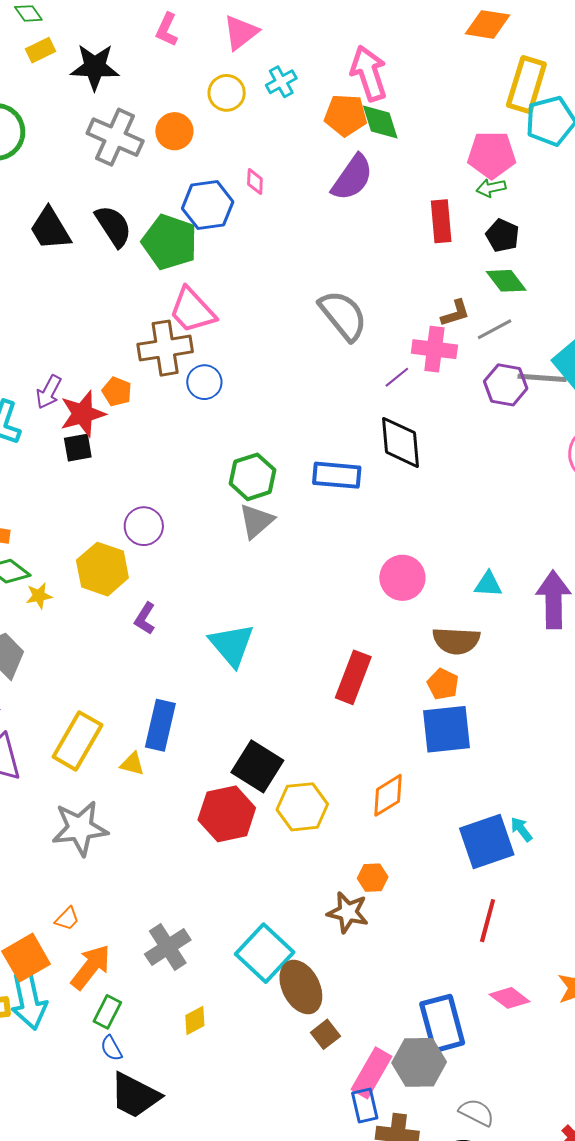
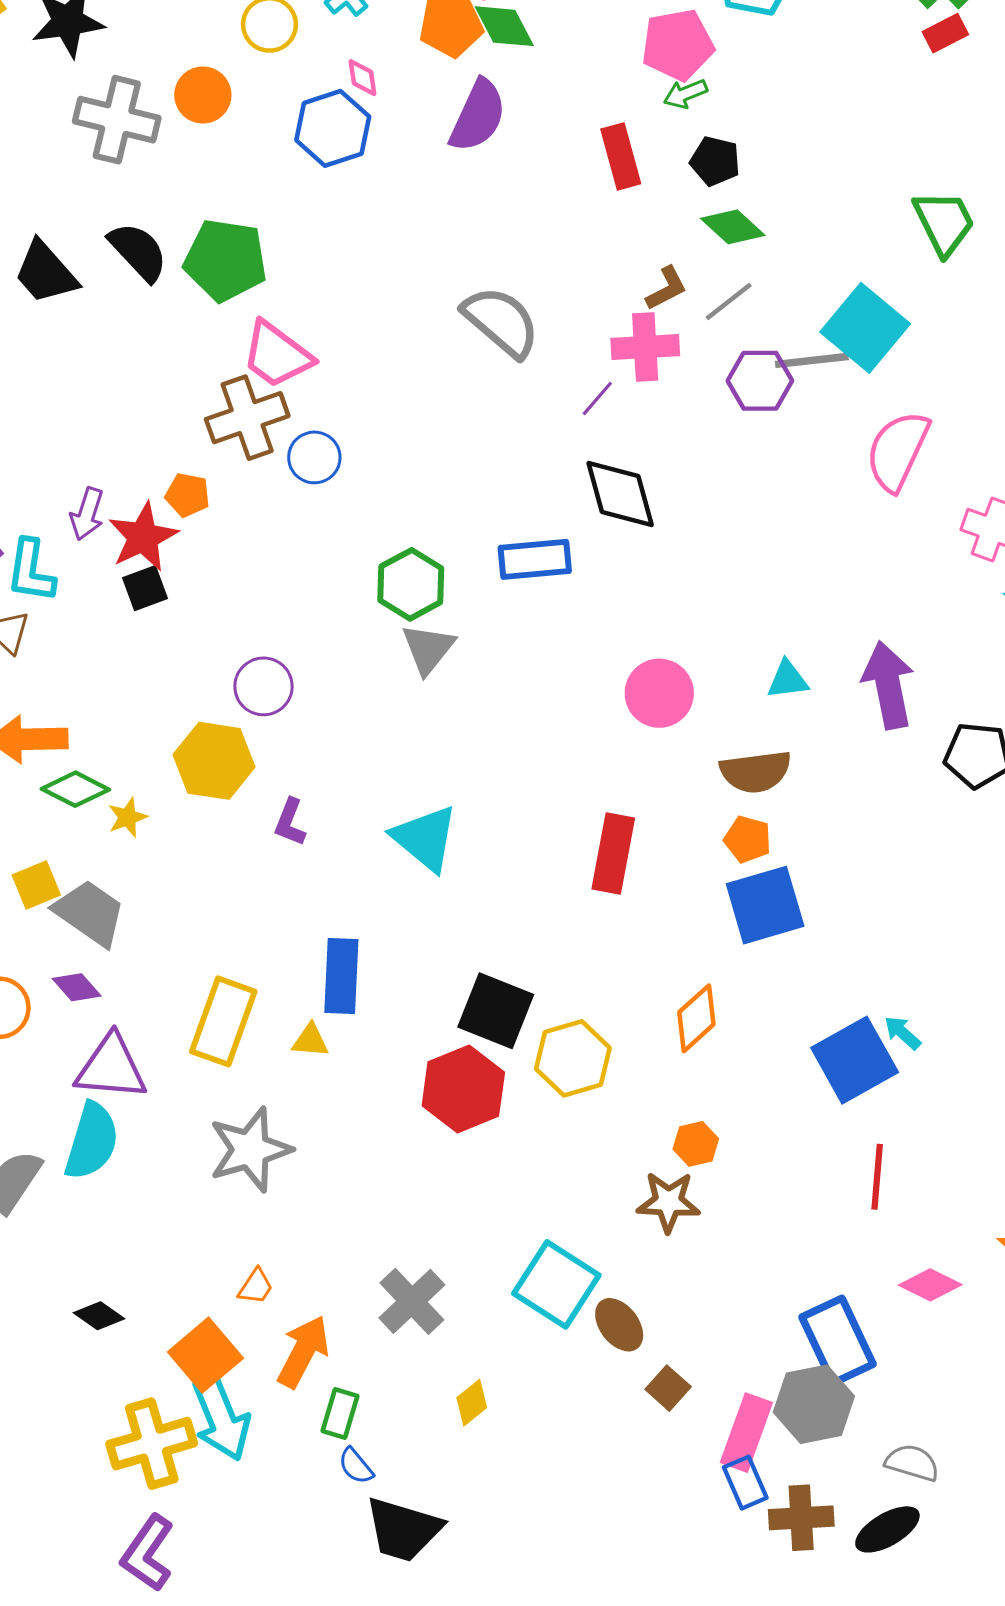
pink diamond: (255, 182) -> (363, 78), moved
blue hexagon: (208, 205) -> (333, 128), moved
brown ellipse: (301, 987) -> (619, 1325), size x0.7

